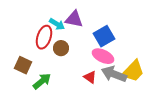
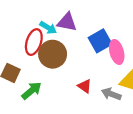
brown circle: (61, 48) -> (53, 54), size x1.6
pink ellipse: (103, 56) -> (117, 52), moved, turned 50
gray arrow: (114, 74) -> (111, 94), moved, size x0.7

